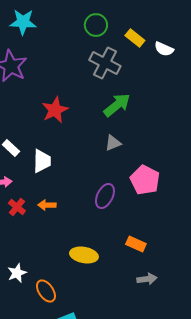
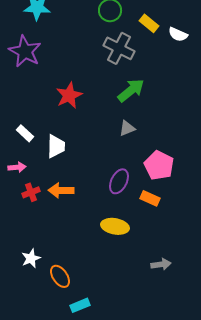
orange arrow: (47, 205) -> (61, 190), size x1.4
red cross: (17, 207) -> (31, 192), turned 30
orange rectangle: (136, 244) -> (150, 198), moved
yellow ellipse: (84, 255) -> (115, 226), moved

